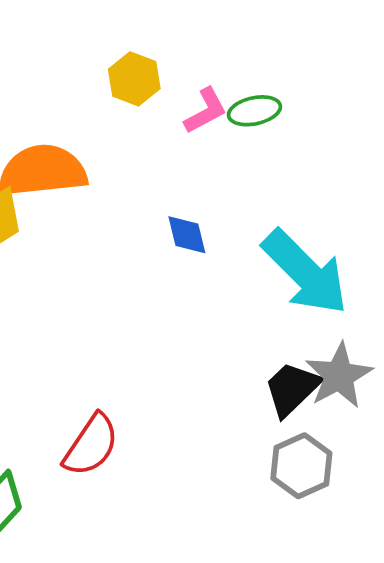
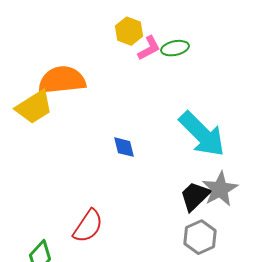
yellow hexagon: (134, 79) -> (129, 31), moved
blue diamond: (187, 235) -> (124, 147), moved

